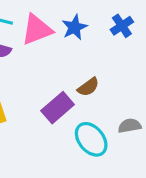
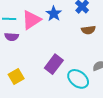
brown semicircle: (88, 87) -> (88, 30), moved, turned 40

